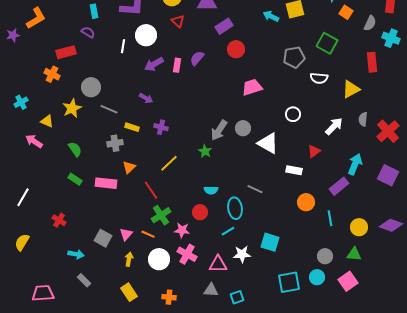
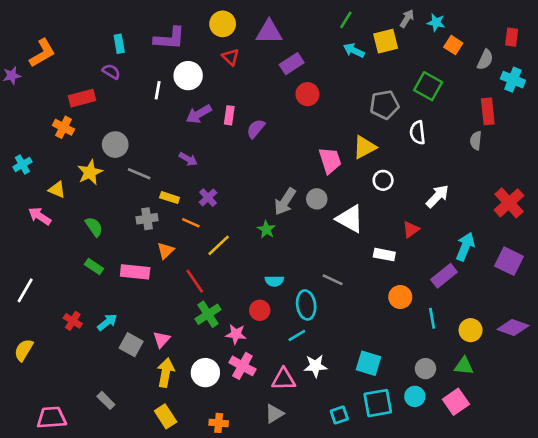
purple semicircle: (197, 58) -> (256, 129), moved
white semicircle: (319, 78) -> (418, 133), turned 78
pink trapezoid: (252, 87) -> (330, 160), moved, turned 90
yellow triangle: (351, 89) -> (364, 147), moved
gray semicircle: (363, 119) -> (476, 141), moved
purple cross: (161, 127) -> (208, 198), turned 32
orange line: (148, 234) -> (191, 223), moved
cyan square: (270, 242) -> (368, 363), moved
cyan arrow: (76, 254) -> (107, 322), moved, turned -49
yellow arrow: (129, 259) -> (166, 373), size x1.5
gray triangle: (211, 290) -> (274, 414), turned -35
cyan square: (237, 297) -> (339, 415), moved

